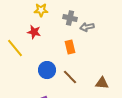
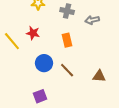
gray arrow: (87, 27) -> (92, 20), moved
red star: (34, 32) -> (33, 33), moved

